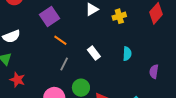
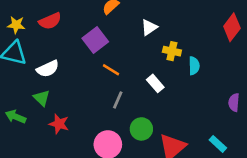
yellow cross: (119, 16) -> (172, 51), moved, turned 32
cyan semicircle: (127, 54) -> (194, 66), moved

